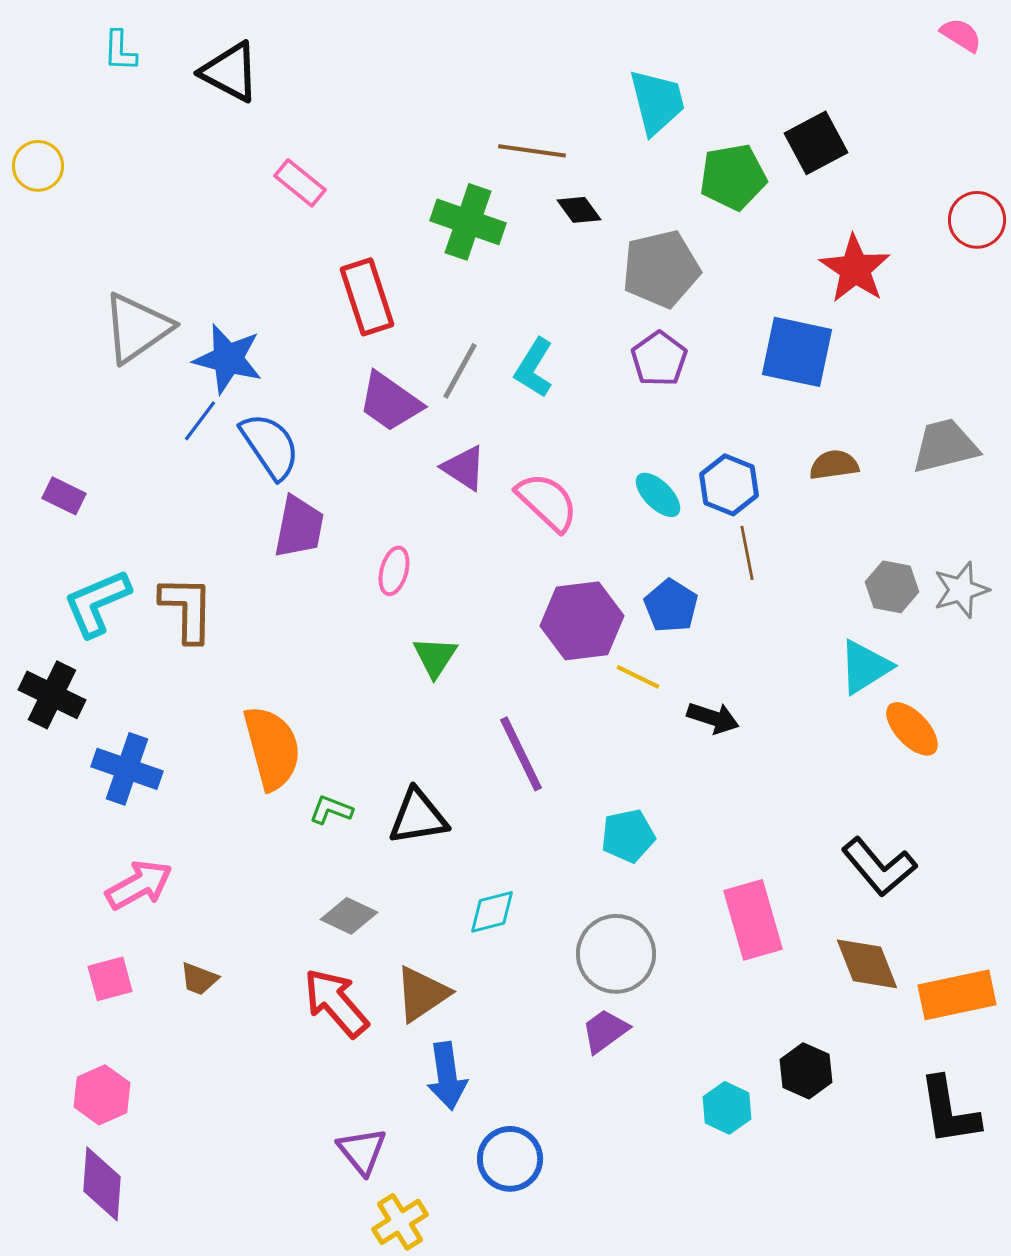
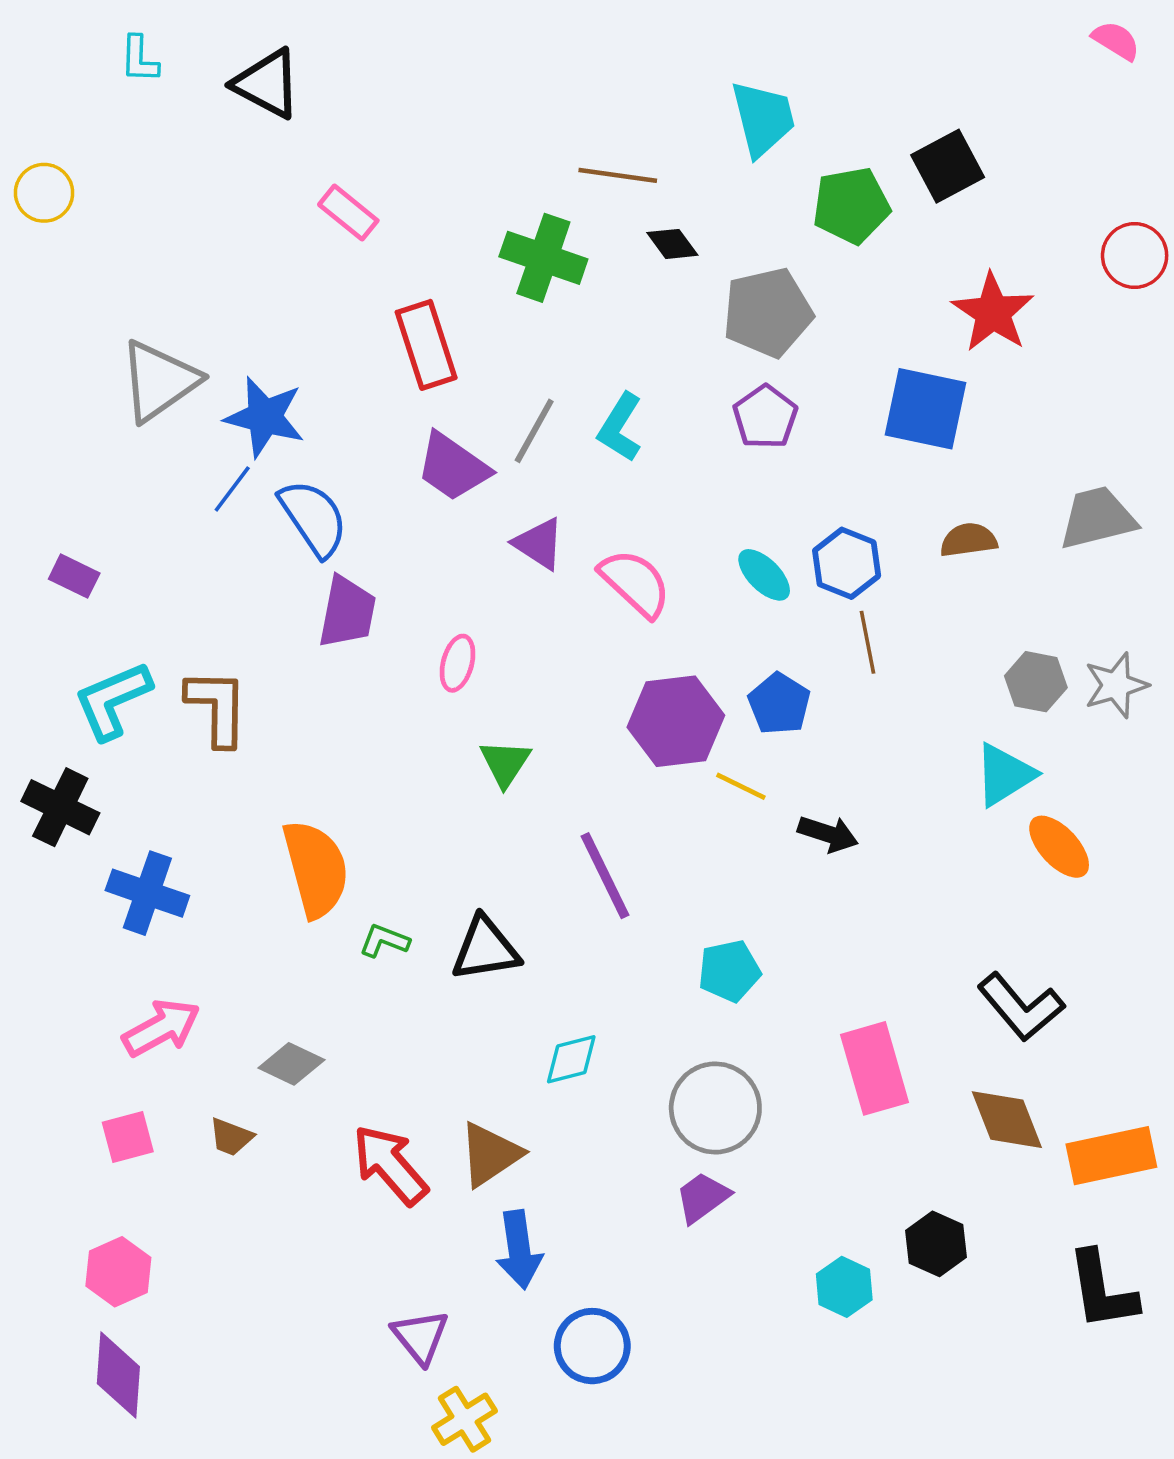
gray diamond: (349, 916) -> (291, 1064), moved

